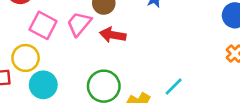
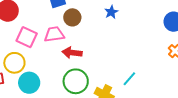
pink trapezoid: (79, 24) -> (54, 34), turned 45
red arrow: (113, 35) -> (72, 53), moved

